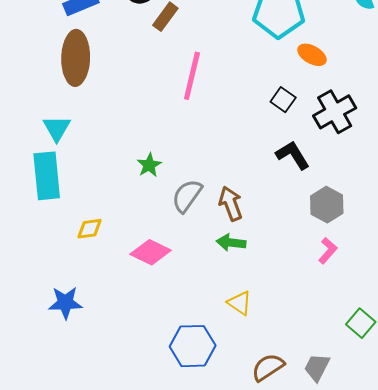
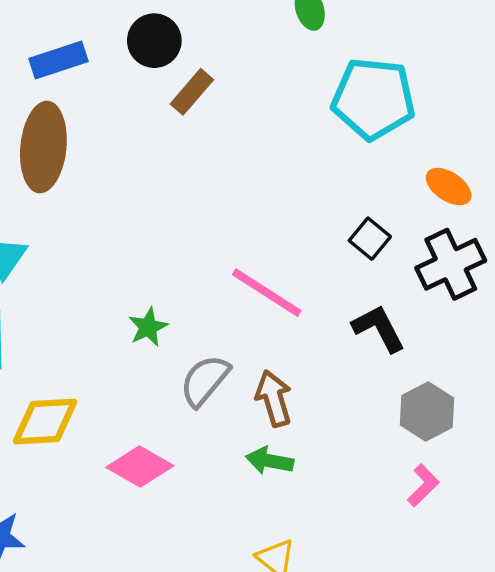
orange ellipse: (312, 55) -> (449, 187), moved
pink line: (192, 76) -> (267, 293), moved, turned -75
yellow diamond: (90, 229) -> (45, 421), size x1.6

